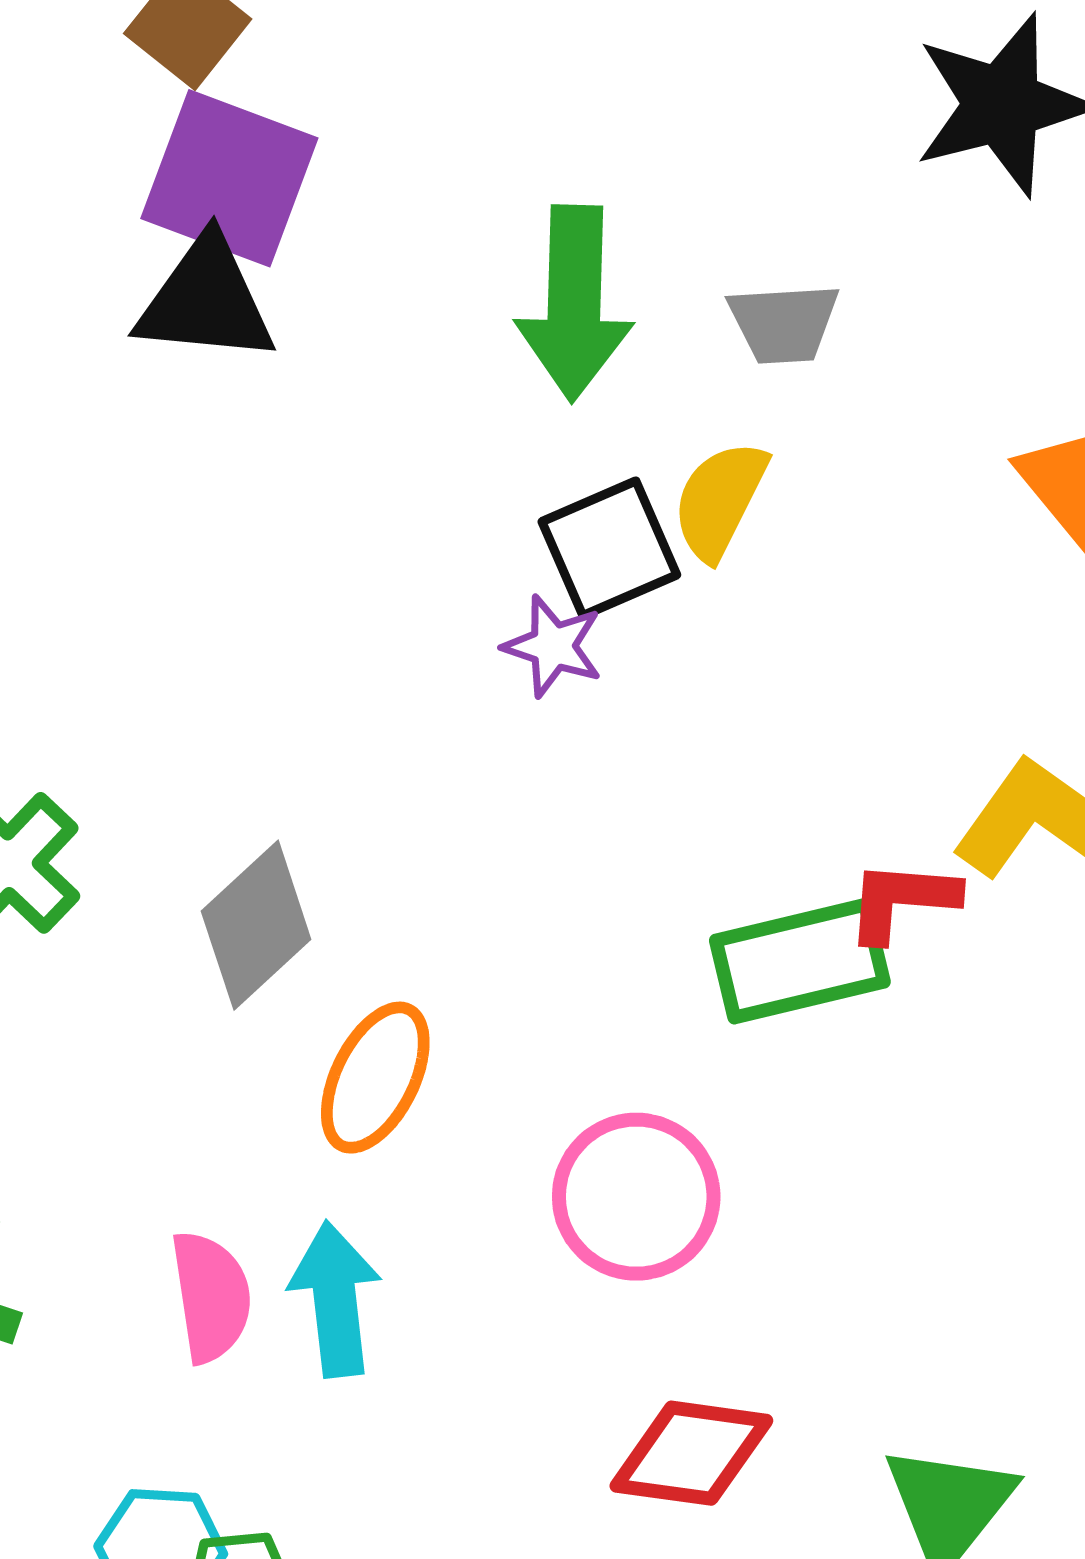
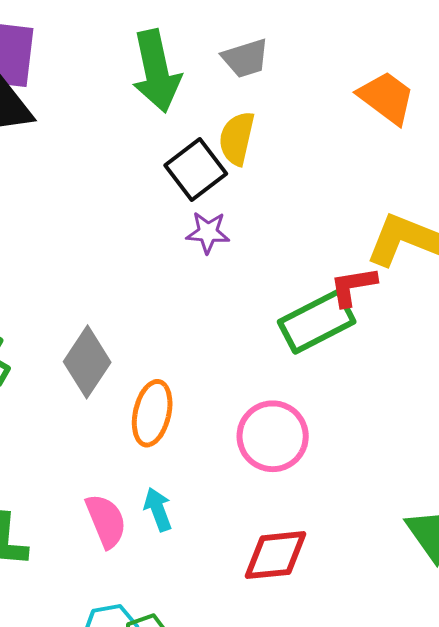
purple star: (553, 646) -> (208, 232), moved
cyan arrow: (335, 1299) -> (158, 509), size x0.7
red diamond: (691, 1453) -> (276, 555), moved

